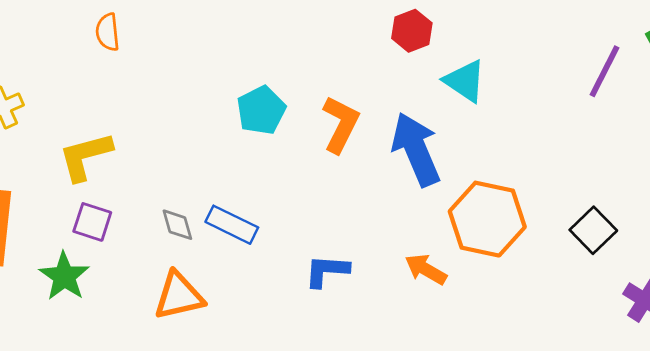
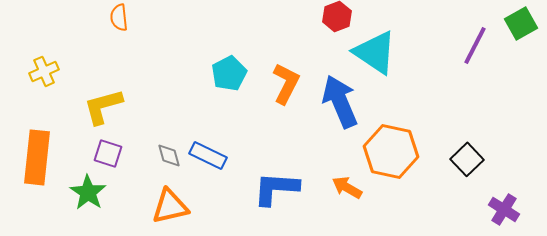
cyan triangle: (465, 81) -> (375, 52), size x1.4
blue L-shape: (327, 271) -> (276, 188), size x1.4

